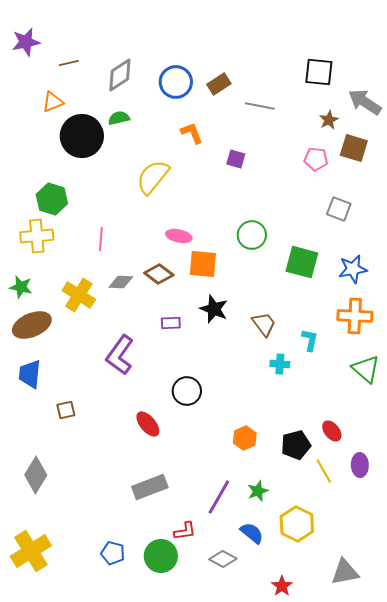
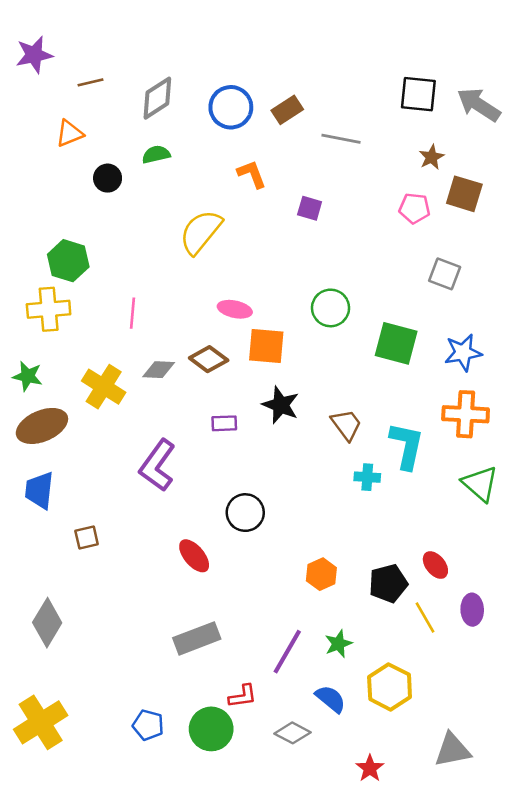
gray arrow: (365, 102) -> (479, 105), moved
black circle: (82, 136) -> (108, 178), size x0.5
cyan L-shape: (310, 340) -> (407, 446), size x1.6

